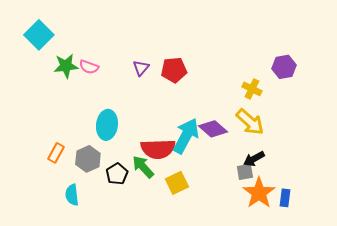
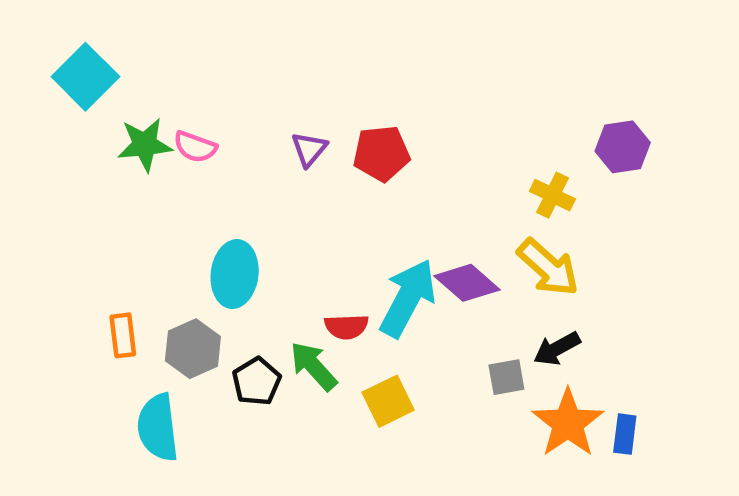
red semicircle: (158, 149) -> (346, 327), size x0.6
orange rectangle: (56, 153) -> (123, 335), turned -36
gray square: (245, 172) -> (506, 377), moved
cyan semicircle: (72, 195) -> (158, 428), size x1.4

